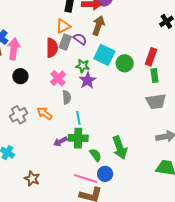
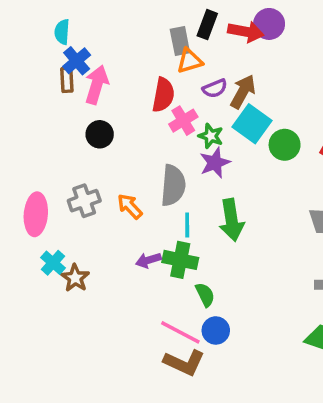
brown arrow: (98, 25) -> (243, 92), moved
purple semicircle: (80, 39) -> (215, 88), turned 112
gray rectangle: (65, 42) -> (180, 41), moved, turned -42
pink cross: (58, 78) -> (183, 121), moved
gray semicircle: (67, 97) -> (173, 185), size x1.6
green arrow: (120, 148) -> (232, 220), moved
brown star: (32, 179) -> (75, 278), moved

